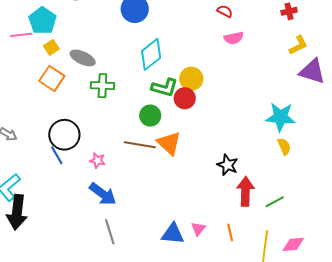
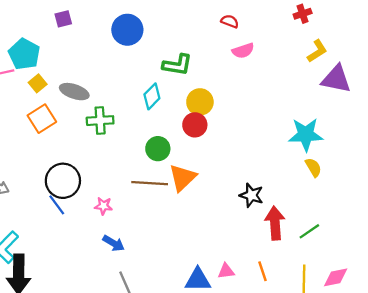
cyan diamond: (151, 54) -> (152, 96), moved, size x0.7
orange square: (52, 79) -> (42, 119), turned 30
green L-shape: (165, 88) -> (177, 65), moved
orange triangle: (169, 143) -> (183, 178), turned 40
blue arrow: (103, 194) -> (114, 243), size x0.7
pink triangle: (198, 229) -> (226, 271), turned 49

